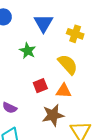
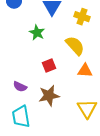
orange triangle: (64, 91) -> (85, 71), moved
brown star: (53, 115) -> (49, 96), moved

